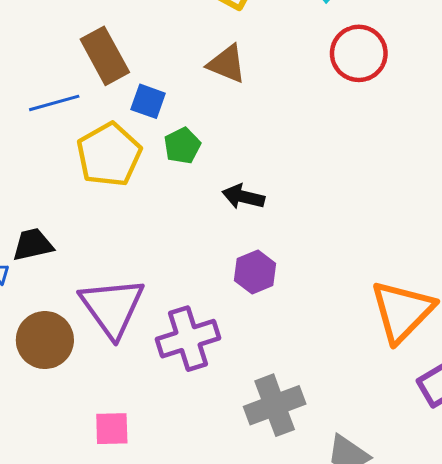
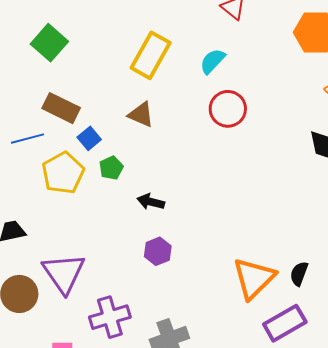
brown rectangle: (105, 56) -> (61, 108), turned -36
blue square: (148, 101) -> (89, 138), turned 30
purple cross: (188, 339) -> (110, 317), moved

